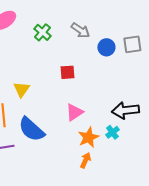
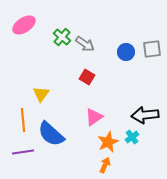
gray arrow: (80, 30) -> (85, 44), moved
red square: (67, 72) -> (87, 77), turned 35

